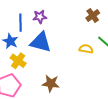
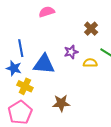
purple star: (40, 17) -> (71, 52), moved

